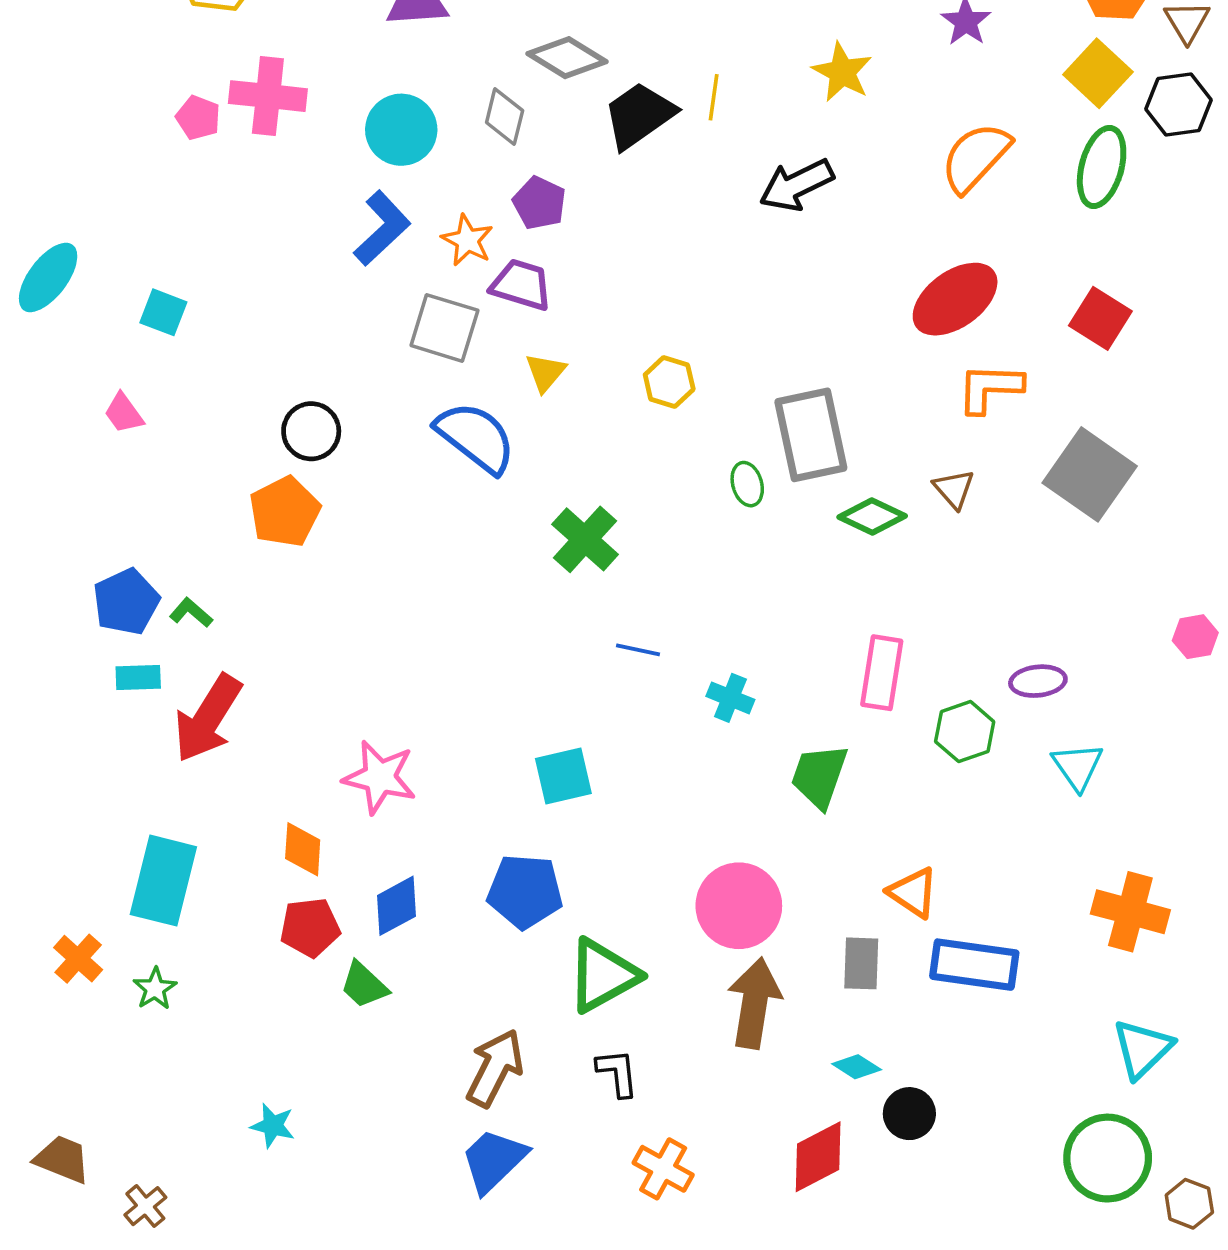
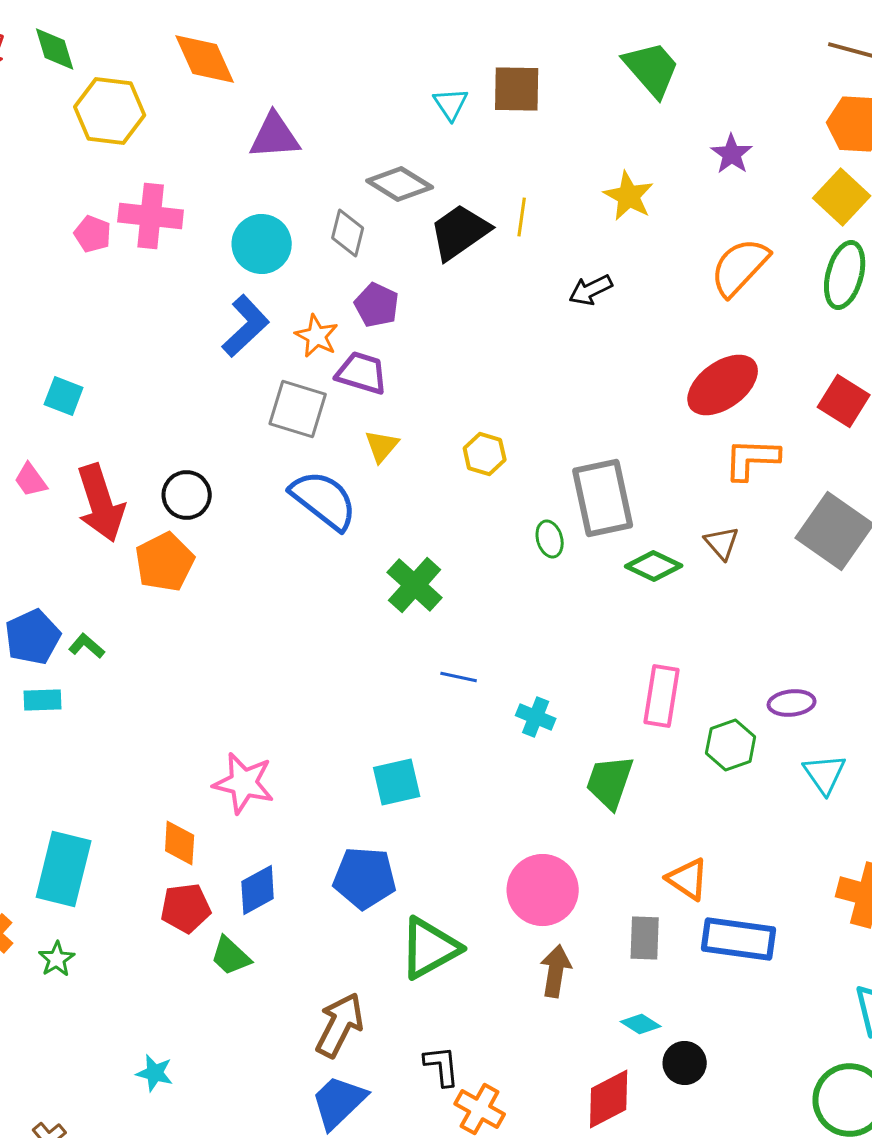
black arrow: (796, 185) -> (591, 290), size x0.7
red arrow: (208, 718) -> (101, 503), moved, turned -50
brown arrow: (754, 1003) -> (556, 971), size x0.7
black L-shape: (617, 1073) -> (442, 1066), moved

